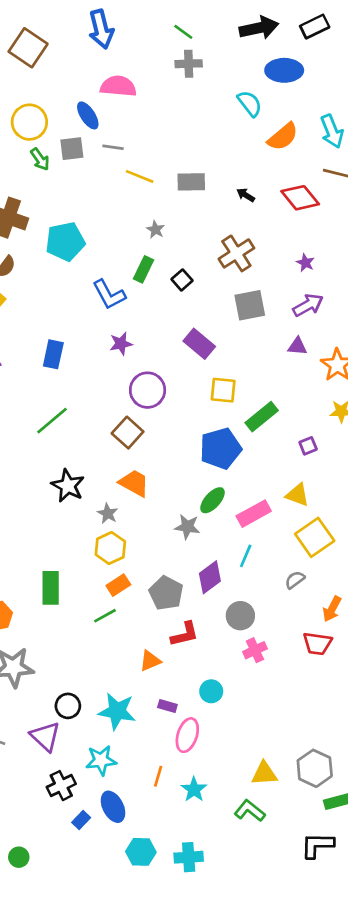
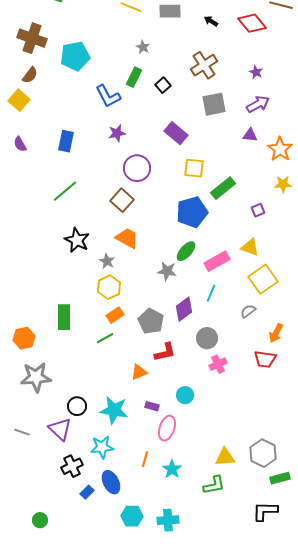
green L-shape: (250, 811) -> (214, 485), turned 130

